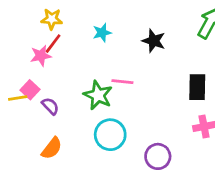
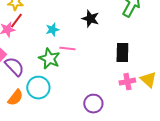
cyan star: (102, 33) -> (52, 30), moved
purple semicircle: (50, 106) -> (14, 67), size x1.5
cyan circle: (110, 135) -> (38, 88), moved

